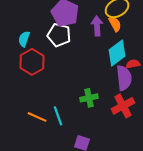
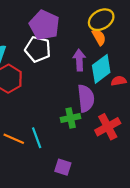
purple arrow: (97, 26) -> (79, 60), moved
purple semicircle: (124, 78) -> (86, 98), moved

